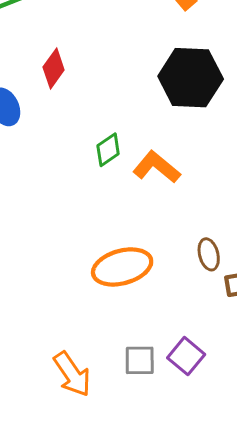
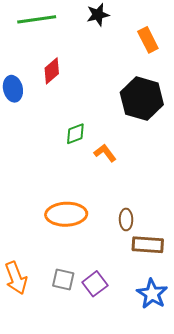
orange L-shape: (157, 167) -> (105, 153), size x0.7

